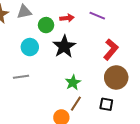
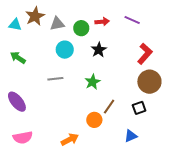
gray triangle: (24, 12) -> (57, 24), moved
black star: (64, 46) -> (99, 50), size x0.7
green star: (73, 83) -> (92, 82), moved
black square: (106, 104) -> (139, 108), turned -32

